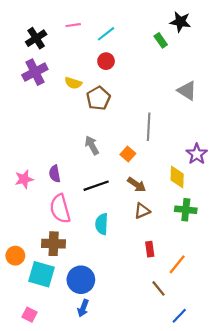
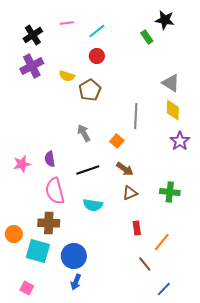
yellow diamond: (177, 177) -> (173, 110), moved
cyan semicircle: (102, 224) -> (93, 205), turned -84

